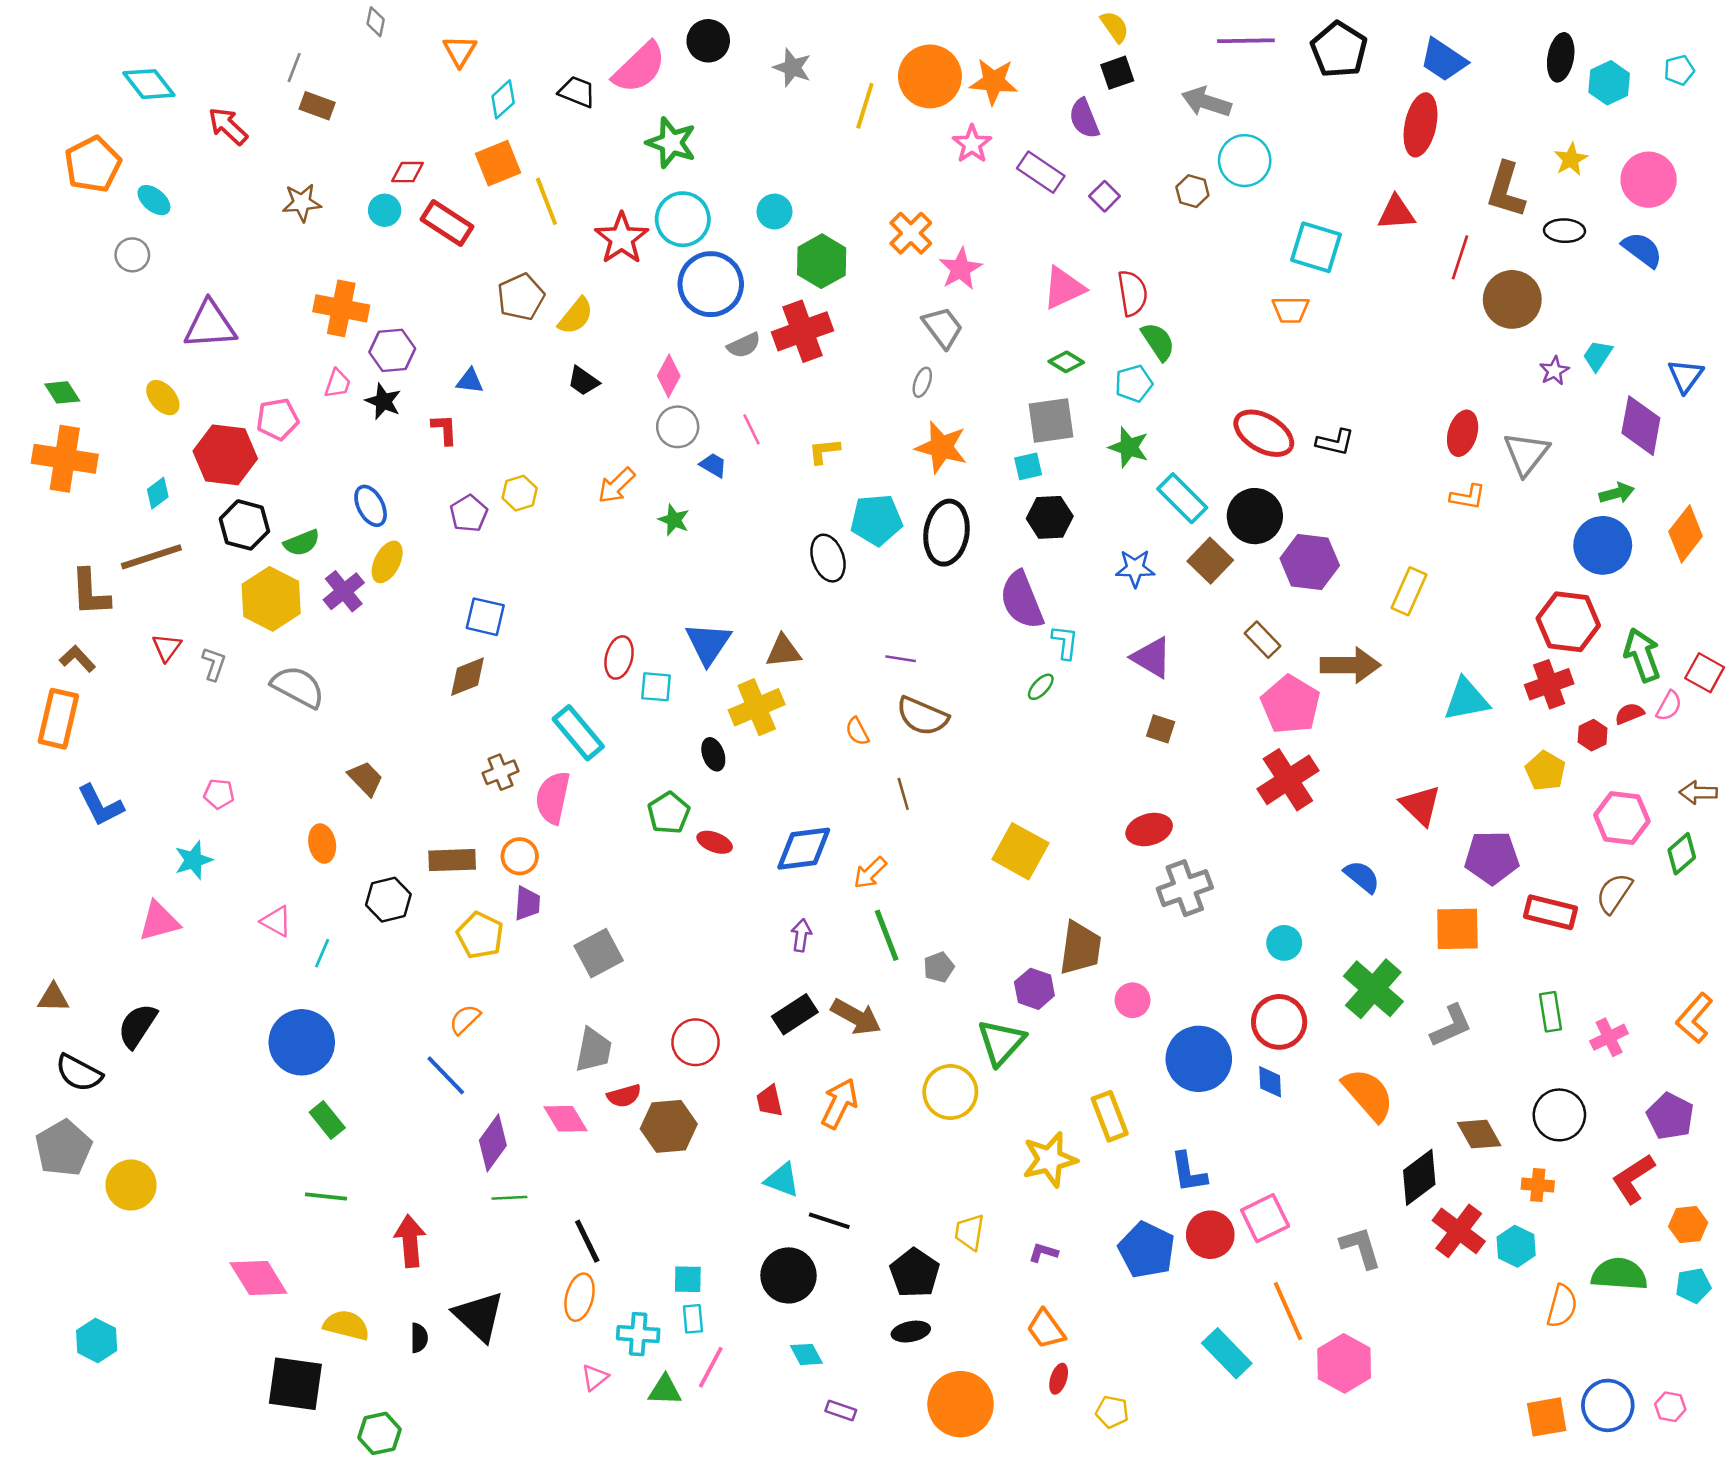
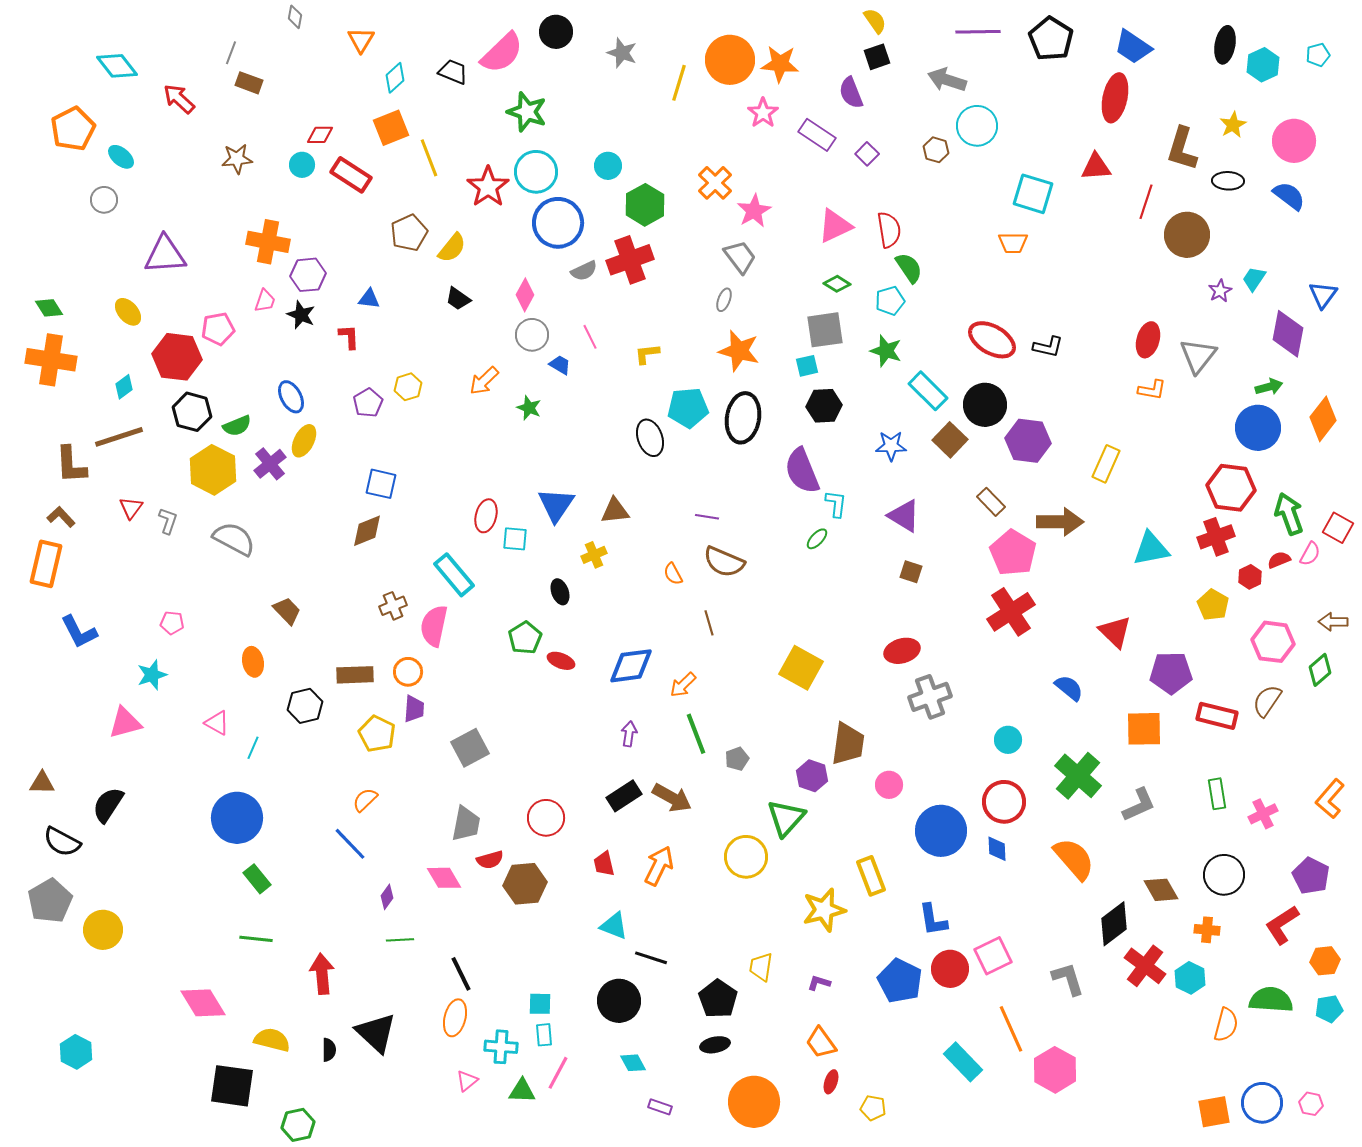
yellow cross: (757, 707) -> (594, 555), size x0.6
purple diamond: (493, 1143) -> (387, 897), size x0.6

